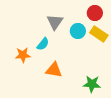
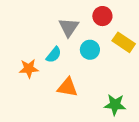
red circle: (95, 13) -> (102, 16), moved
cyan circle: (78, 31) -> (90, 50), moved

